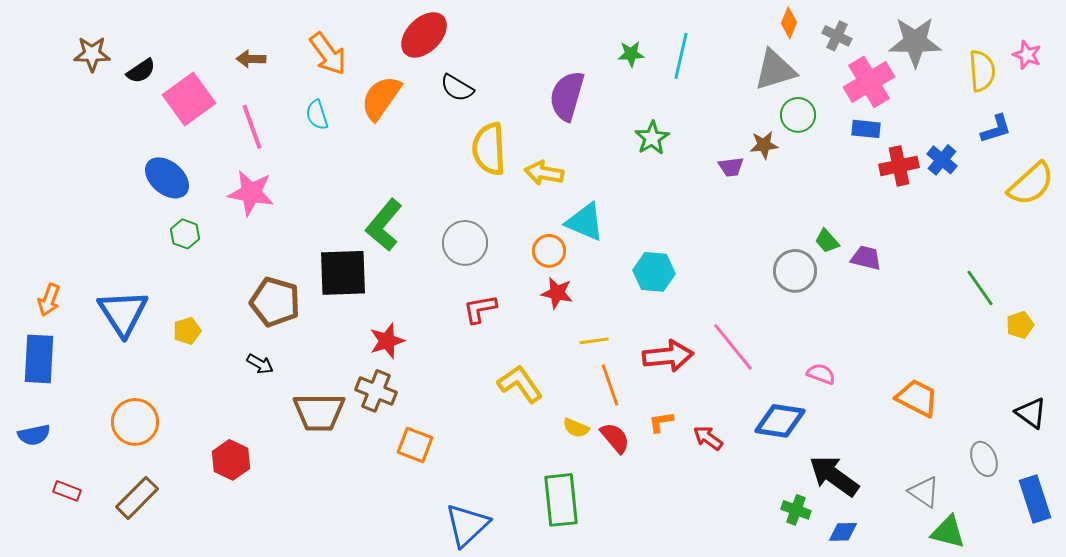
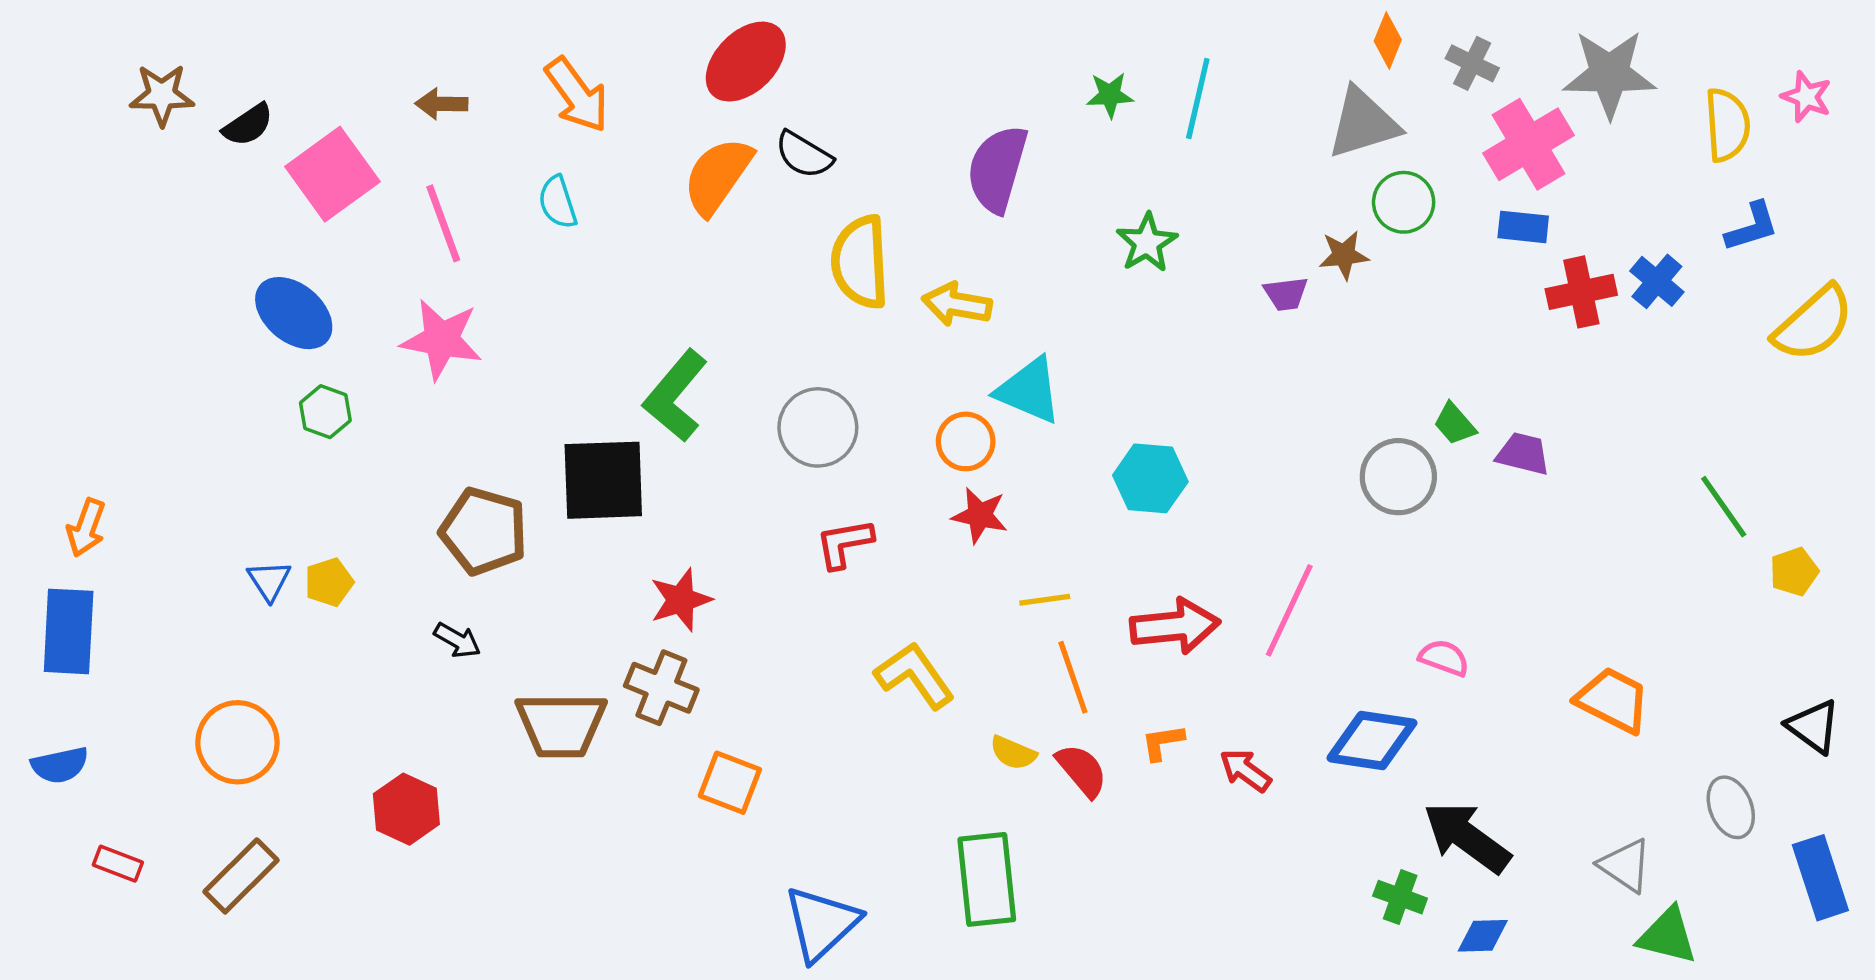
orange semicircle: (381, 98) -> (718, 176), moved
blue triangle: (123, 313) -> (269, 580), moved, size x0.5
pink line: (733, 347) -> (1289, 610), turned 64

